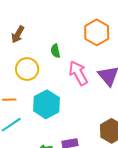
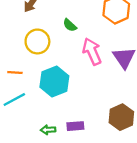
green semicircle: (55, 51) -> (70, 25), turned -40

